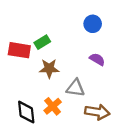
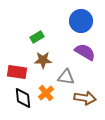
blue circle: (93, 24) -> (81, 21), size x1.5
red rectangle: (19, 50) -> (17, 72), moved
purple semicircle: (97, 59) -> (85, 52), size x1.5

